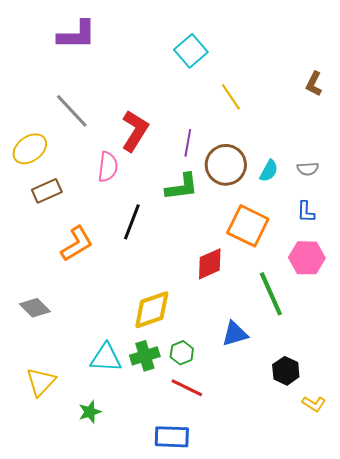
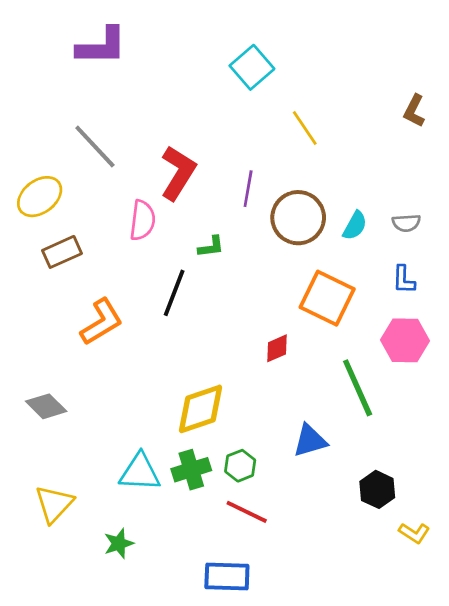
green L-shape: (182, 187) -> (211, 247), moved, size x0.6
red diamond: (210, 264) -> (277, 348), size x0.7

